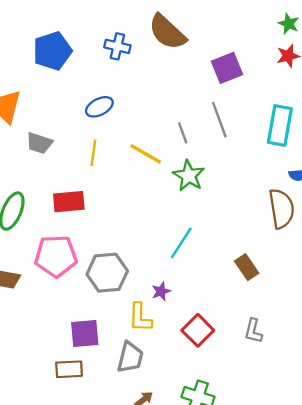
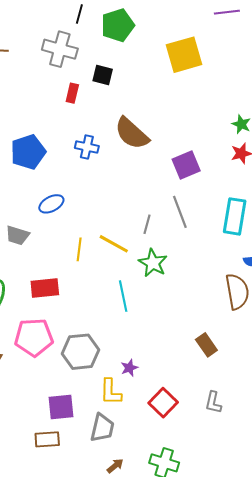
blue ellipse: (99, 107) -> (51, 204), moved
gray line: (183, 133) -> (147, 224), turned 36
yellow line: (93, 153) -> (79, 249), moved
cyan line: (181, 243) -> (123, 296), moved, turned -44

